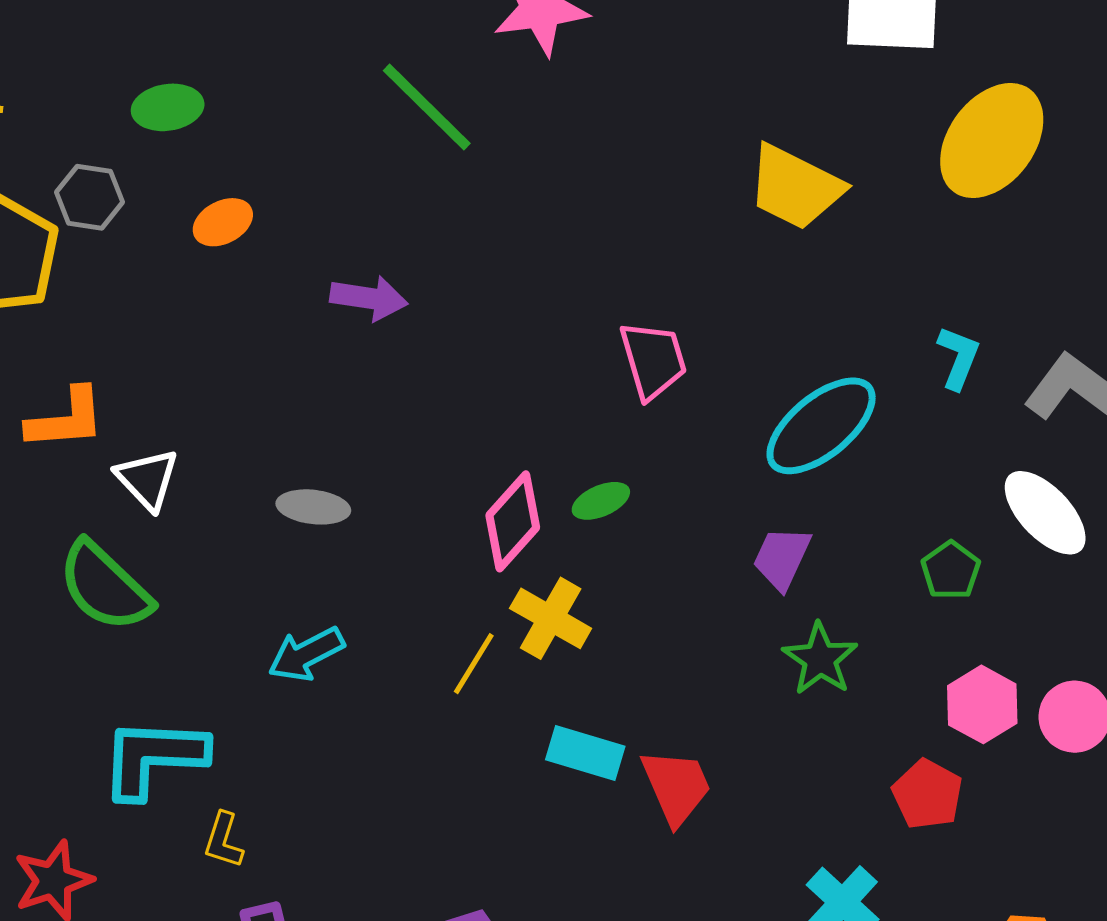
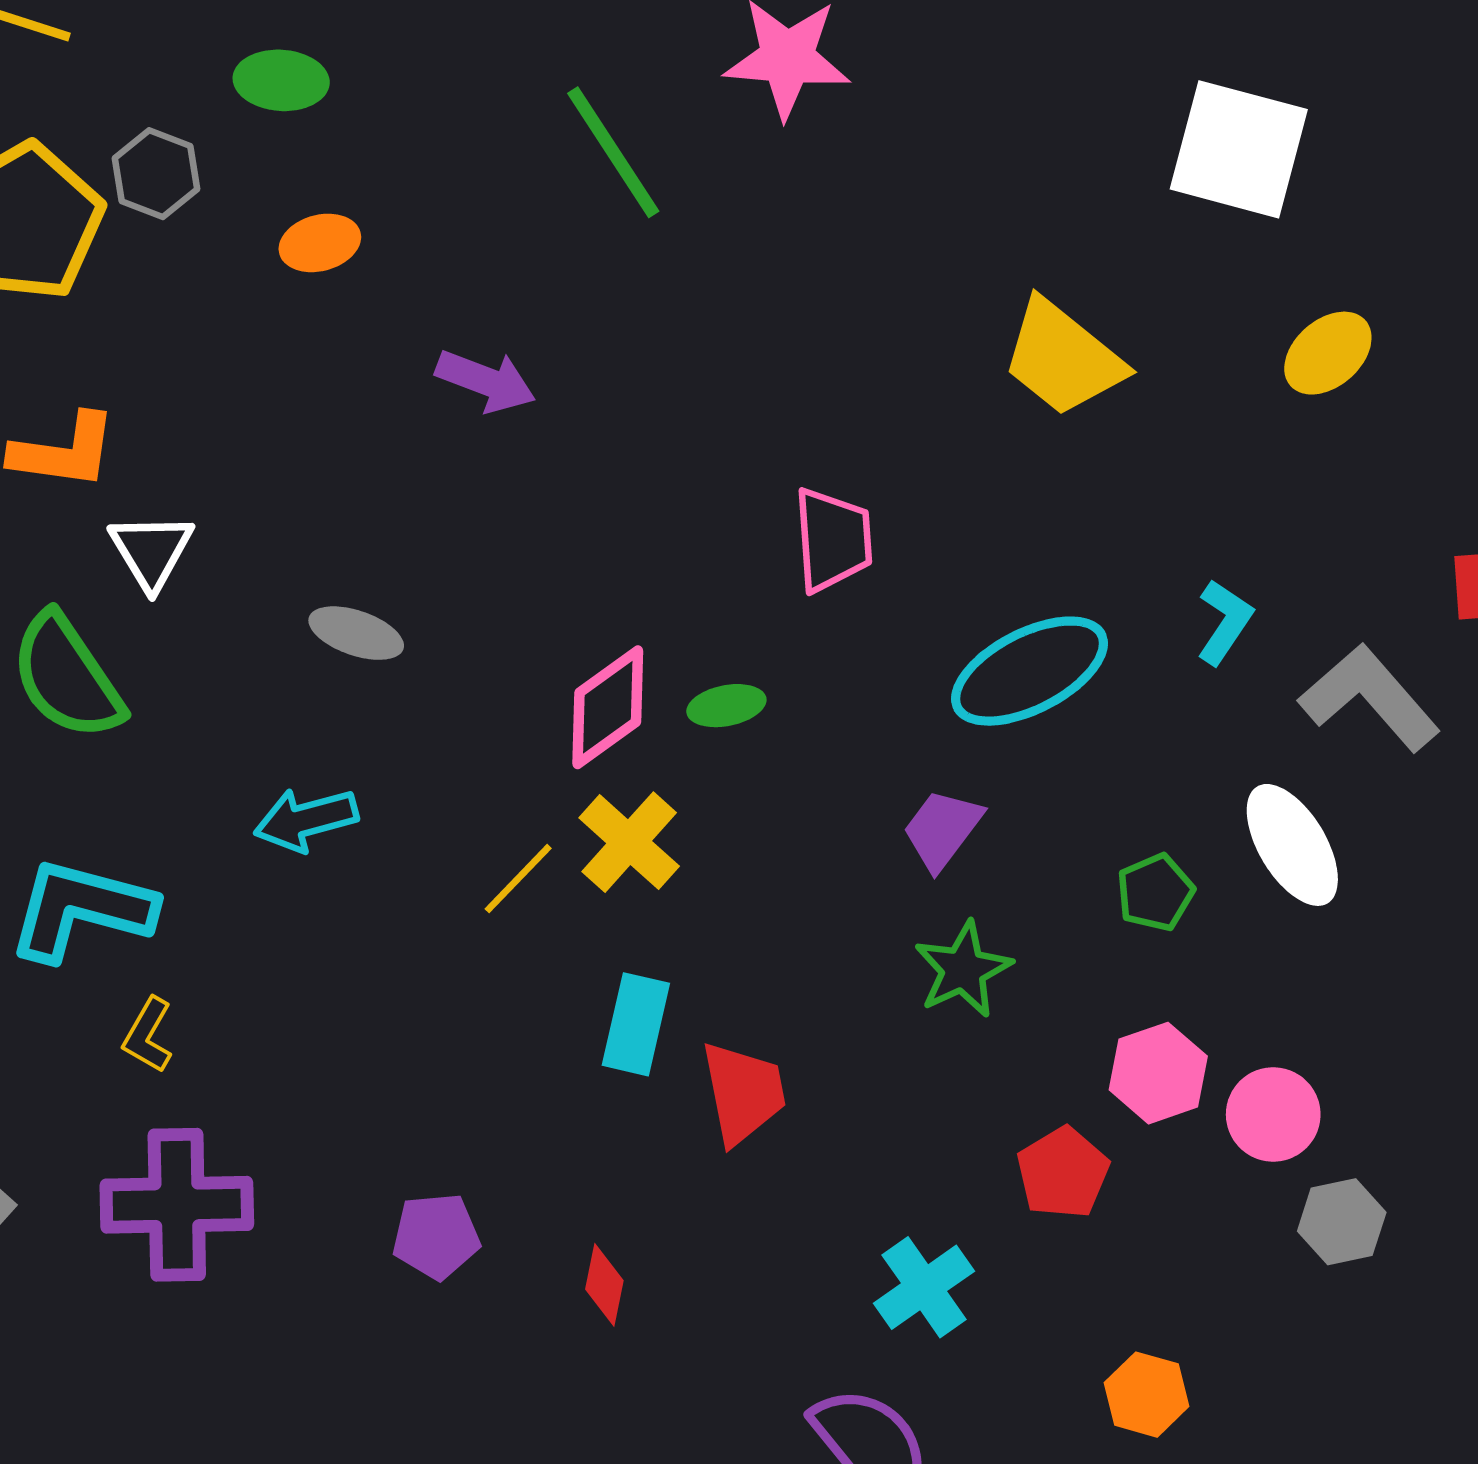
yellow ellipse: (992, 141) -> (1328, 353), size x0.6
cyan rectangle: (585, 753) -> (636, 1024), turned 74

